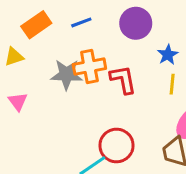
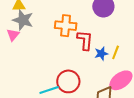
blue star: (168, 55) -> (101, 54), moved
gray star: (66, 75) -> (23, 20), moved

